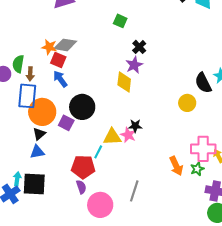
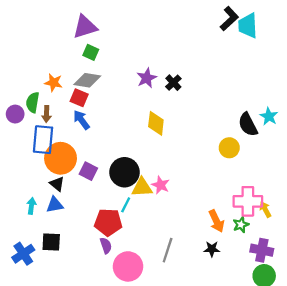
green square: (120, 21) -> (91, 52), moved
orange star: (49, 47) -> (54, 83), moved
purple star: (134, 65) -> (147, 78), moved
black circle: (82, 107) -> (125, 172), moved
black star: (135, 126) -> (212, 249), moved
black triangle: (39, 134) -> (57, 184), turned -40
cyan arrow: (17, 179) -> (31, 206), moved
black square: (34, 184) -> (51, 242), size x0.7

